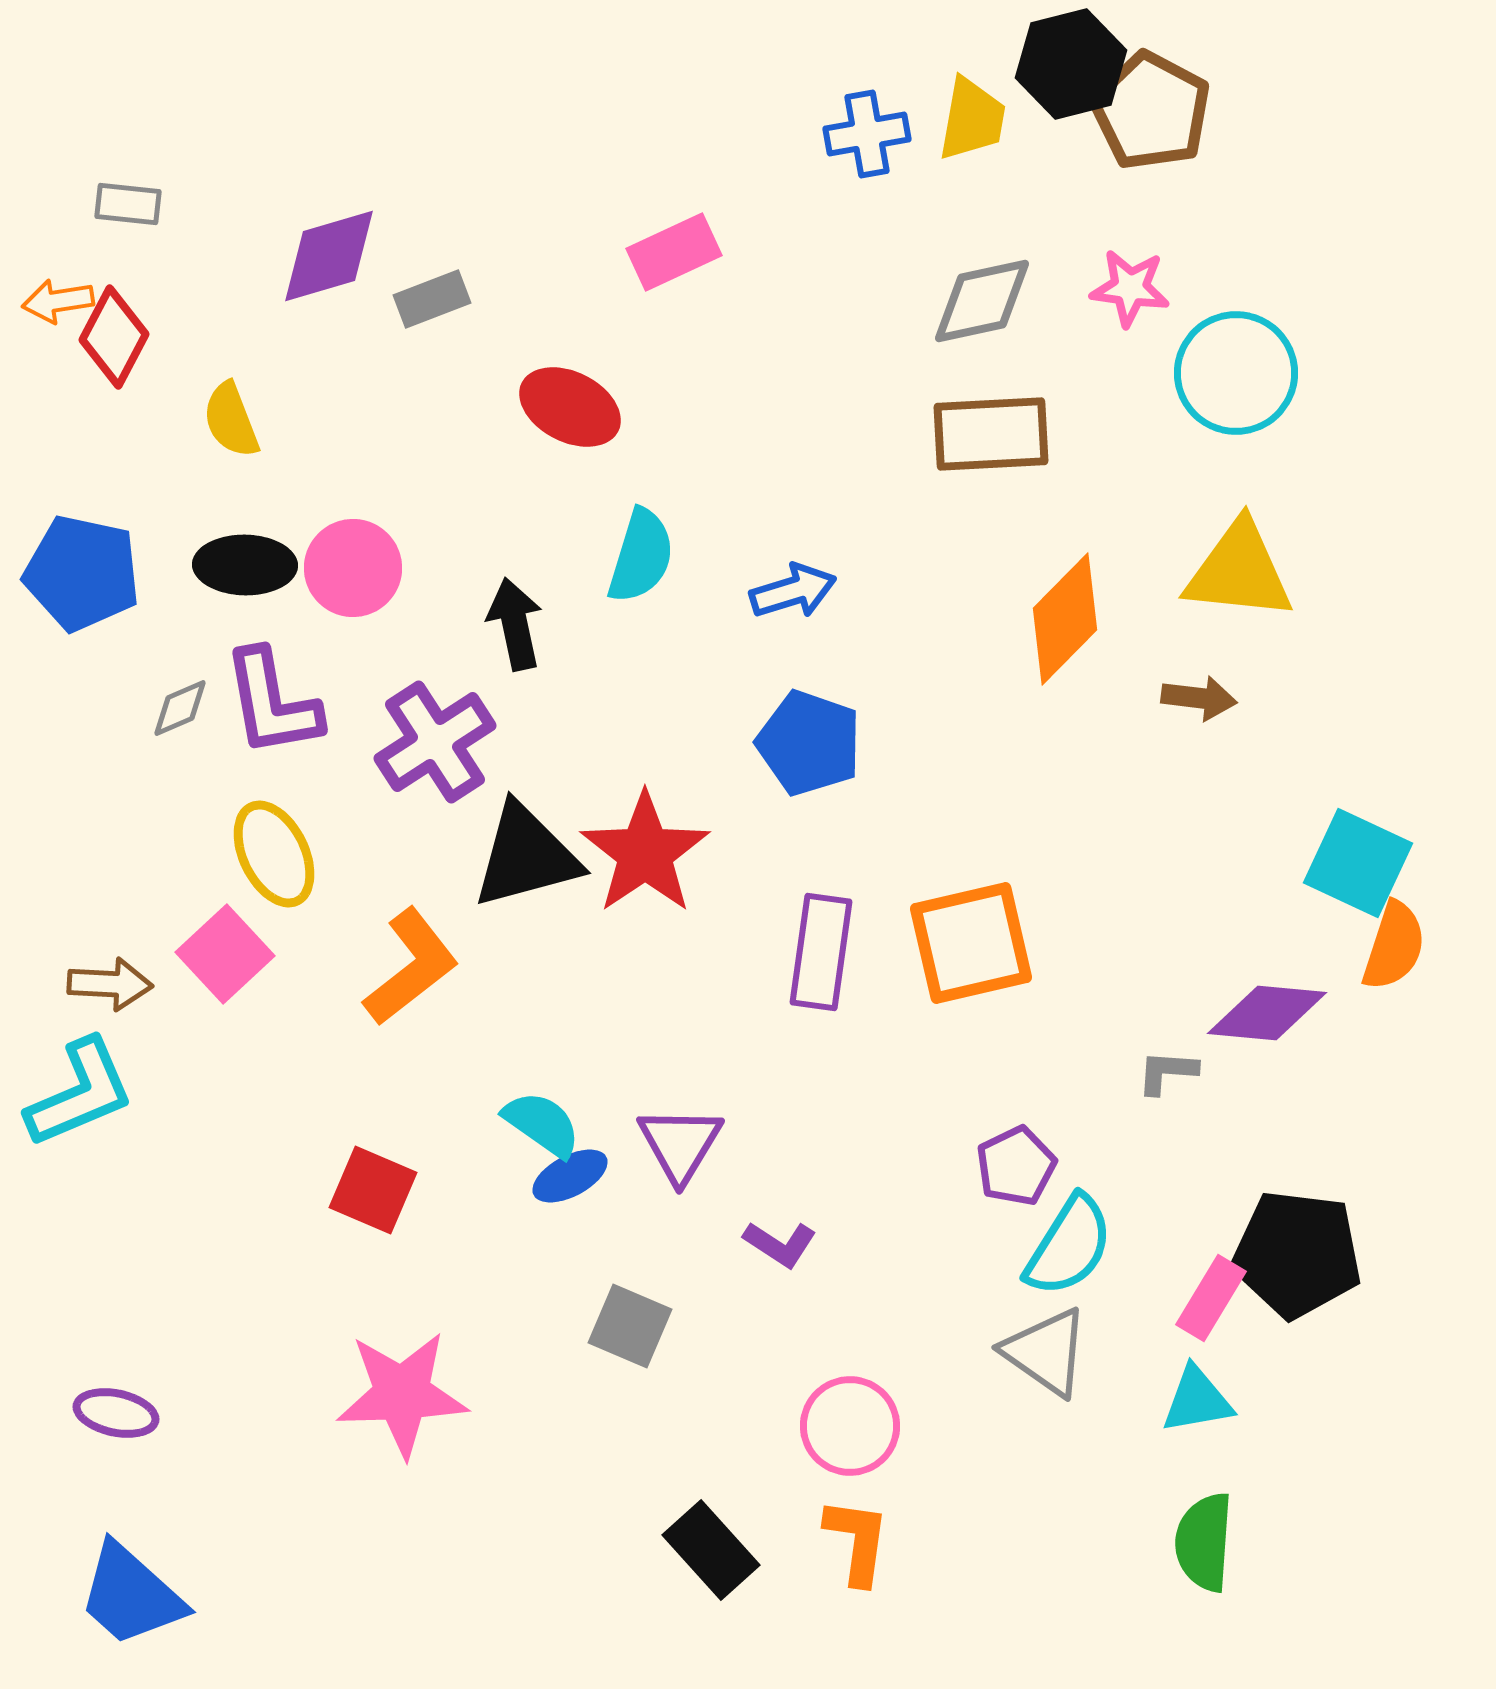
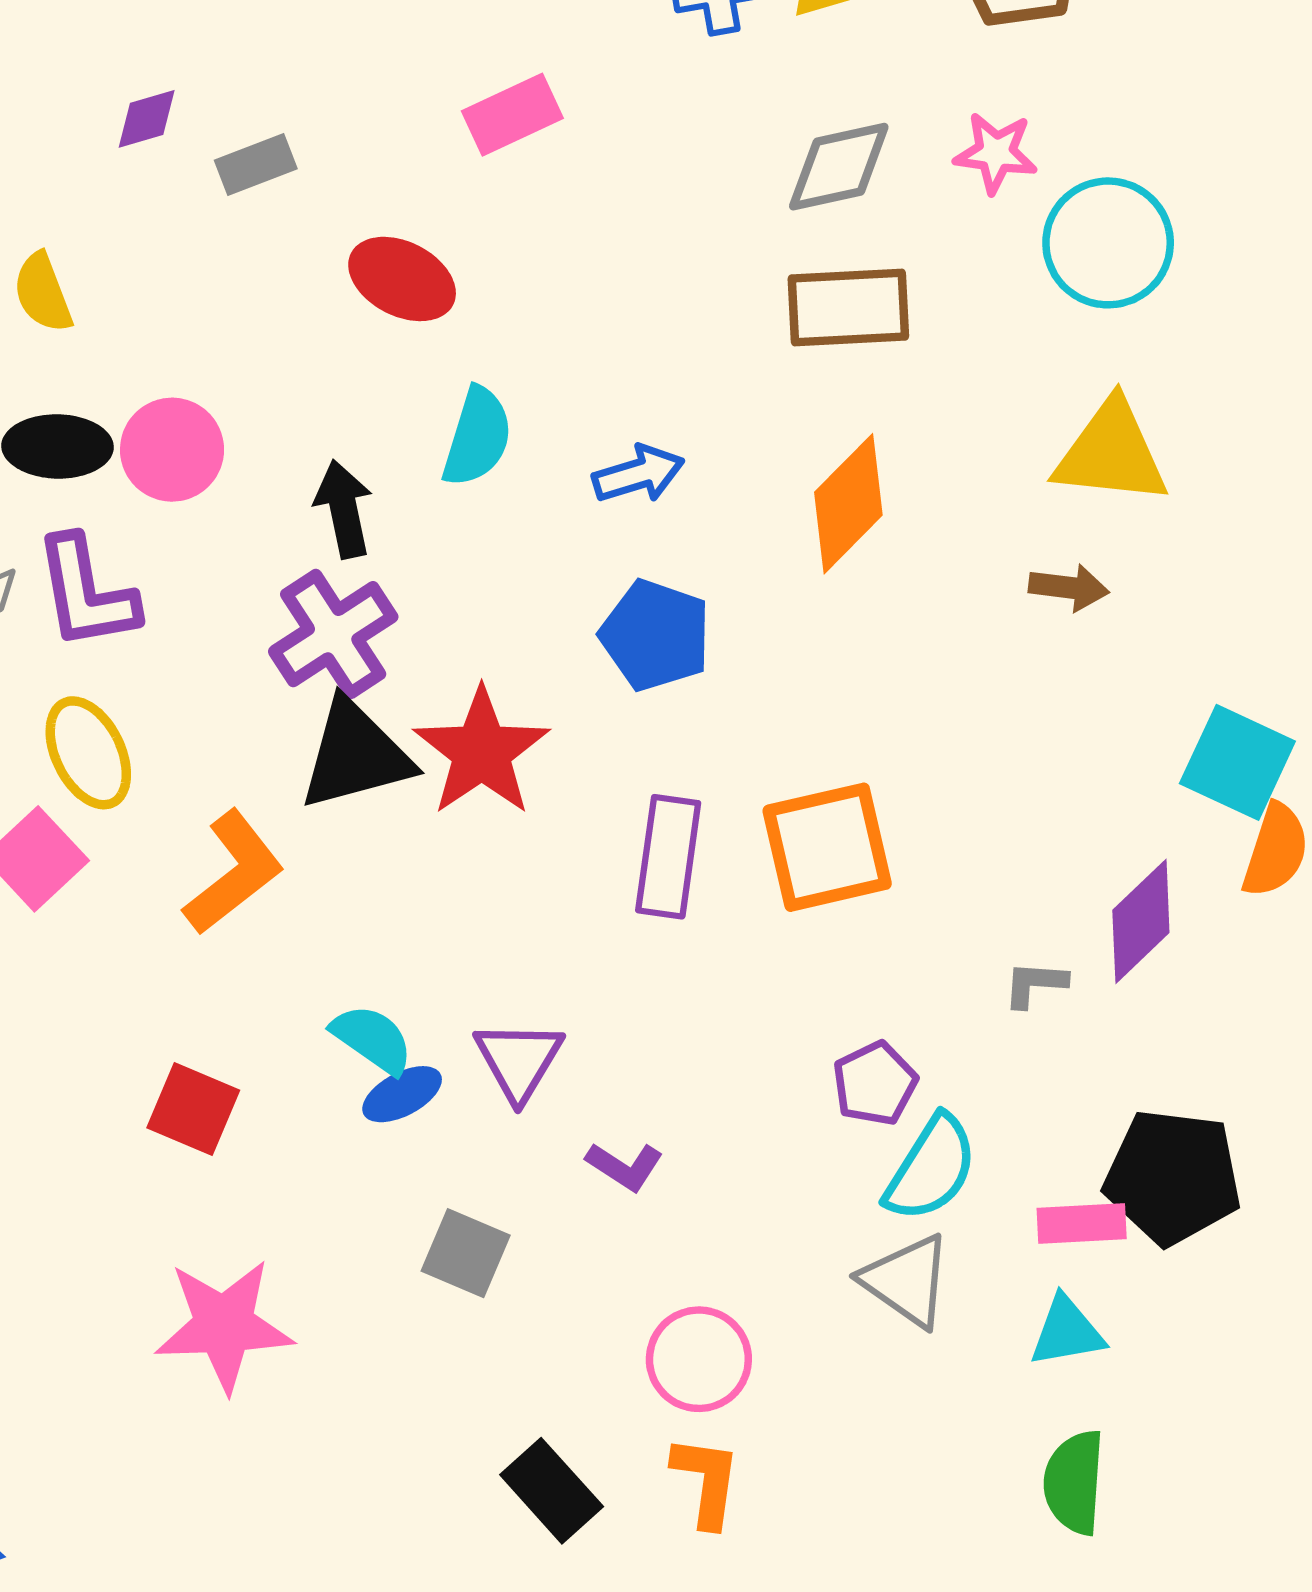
purple diamond: (329, 256) -> (147, 119), size x0.6
orange diamond: (1065, 619) -> (848, 504), moved
purple cross: (435, 742) -> (333, 634), moved
purple diamond: (1267, 1013) -> (1141, 921), turned -49
pink rectangle: (1211, 1298) -> (1082, 1224), turned 56

